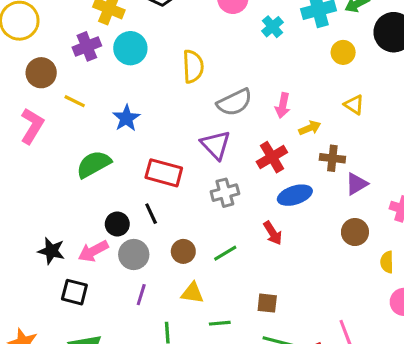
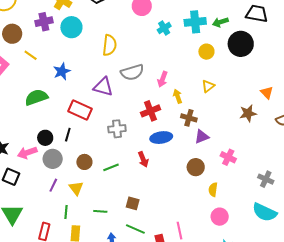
yellow triangle: (354, 105) -> (208, 86), turned 40
yellow arrow: (310, 128) -> (178, 96), turned -96
purple triangle: (216, 145) -> (103, 87), moved, turned -40
black line: (151, 214) -> (68, 135), turned 32
yellow triangle: (192, 293) -> (76, 188), moved, turned 35

